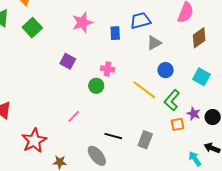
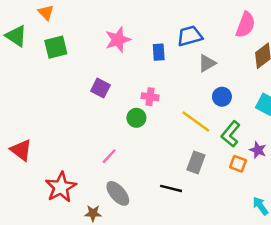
green square: (32, 28) -> (56, 47), turned 30
orange square: (177, 124) -> (238, 164), turned 32
black line: (113, 136) -> (171, 188), moved
gray rectangle: (145, 140) -> (196, 162), moved
gray ellipse: (97, 156) -> (118, 193), moved

